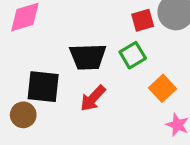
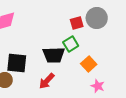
black trapezoid: (88, 57) -> (54, 55), moved
red arrow: (93, 98) -> (47, 81), moved

